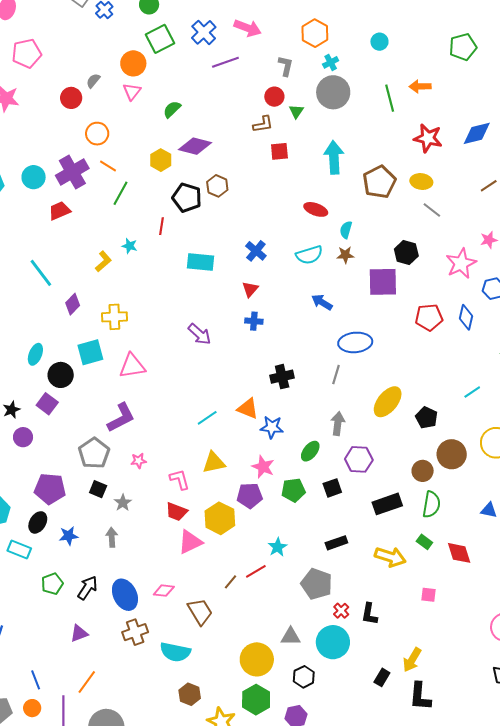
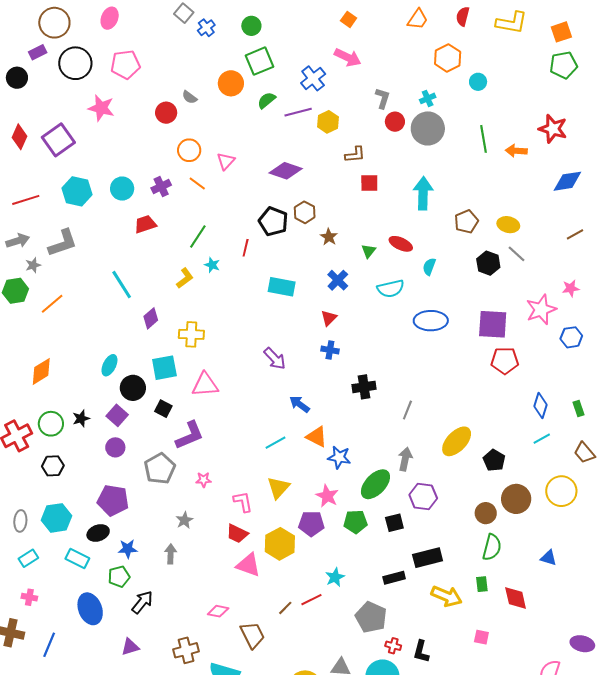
blue cross: (204, 32) -> (313, 78), moved
orange hexagon: (315, 33) -> (448, 58), moved
green pentagon: (463, 47) -> (563, 65), moved
purple line: (225, 62) -> (298, 112), moved
gray semicircle: (93, 81) -> (190, 97), turned -98
orange arrow: (420, 86) -> (516, 151), moved
pink triangle: (132, 92) -> (226, 161), moved
red circle: (274, 97) -> (395, 122), moved
green semicircle: (172, 109) -> (266, 100), moved
green triangle: (296, 111) -> (369, 251), moved
red star: (428, 138) -> (553, 129), moved
yellow hexagon: (161, 160) -> (328, 122), moved
purple cross: (72, 172) -> (161, 187), size x0.6
brown pentagon: (379, 182) -> (466, 222), size x0.7
green line: (121, 193) -> (198, 237), moved
black hexagon: (406, 252) -> (488, 263), moved
brown star: (345, 255) -> (329, 237), moved, turned 30
purple square: (383, 282) -> (493, 324), moved
blue arrow: (322, 302) -> (300, 404), moved
blue diamond: (466, 317) -> (541, 406), moved
blue ellipse: (355, 342) -> (431, 321), moved
black cross: (282, 377) -> (364, 387), moved
purple circle: (23, 437) -> (115, 447), moved
green ellipse: (310, 451) -> (375, 484), size x1.5
yellow triangle: (214, 463) -> (278, 488), turned -40
black square: (98, 489) -> (163, 409), moved
black rectangle: (387, 504) -> (428, 558), moved
black ellipse: (38, 522) -> (98, 533), turned 35
pink triangle: (190, 542) -> (248, 565), turned 40
green rectangle: (424, 542) -> (482, 584), turned 42
green pentagon: (52, 584) -> (119, 577), moved
blue ellipse: (125, 595) -> (90, 609), moved
red cross: (341, 611) -> (393, 646), turned -35

